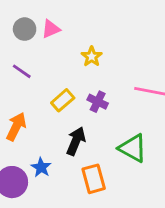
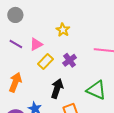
pink triangle: (51, 29) -> (36, 44), moved
purple cross: (98, 102) -> (70, 60), turned 32

